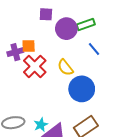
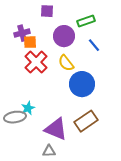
purple circle: (66, 29) -> (64, 36), moved
purple cross: (15, 52) -> (22, 33), moved
cyan star: (41, 125) -> (28, 108), moved

